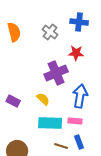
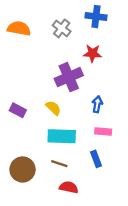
orange semicircle: (14, 32) -> (19, 28), turned -66
blue arrow: (80, 96) -> (97, 104), size x0.6
pink rectangle: (75, 121) -> (103, 132), moved
brown line: (61, 146) -> (59, 164), moved

